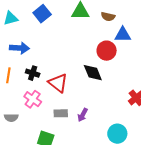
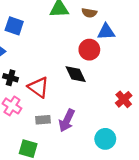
blue square: (42, 14) -> (14, 26), moved, turned -30
purple arrow: (83, 115) -> (67, 120), size x1.5

